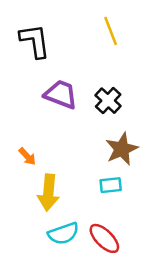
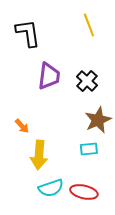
purple trapezoid: (61, 94) -> (49, 76), turned 76
red ellipse: (104, 238) -> (84, 192), turned -32

